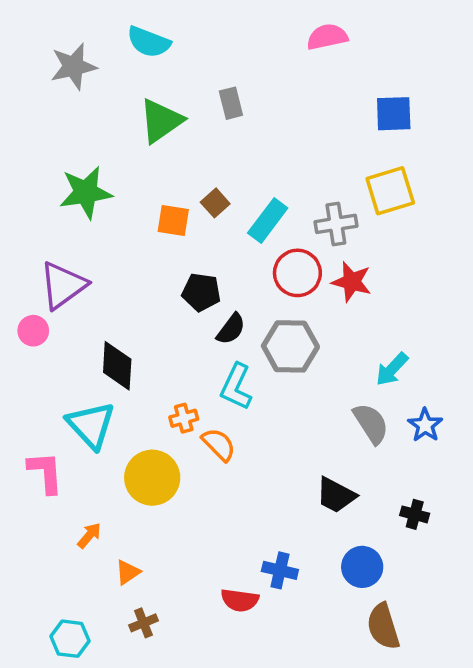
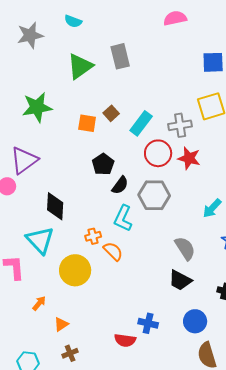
cyan semicircle: (149, 42) -> (73, 21), size x0.7
gray rectangle: (231, 103) -> (120, 56), size x1.4
black pentagon: (201, 292) -> (103, 164), turned 30
gray semicircle: (371, 423) -> (185, 248), moved

